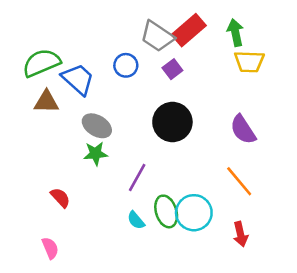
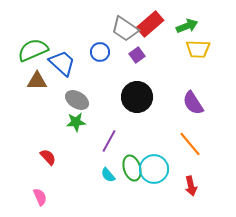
green arrow: (235, 33) -> (187, 26), turned 80

